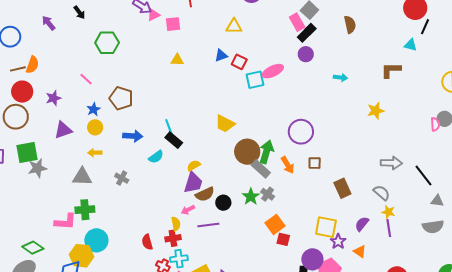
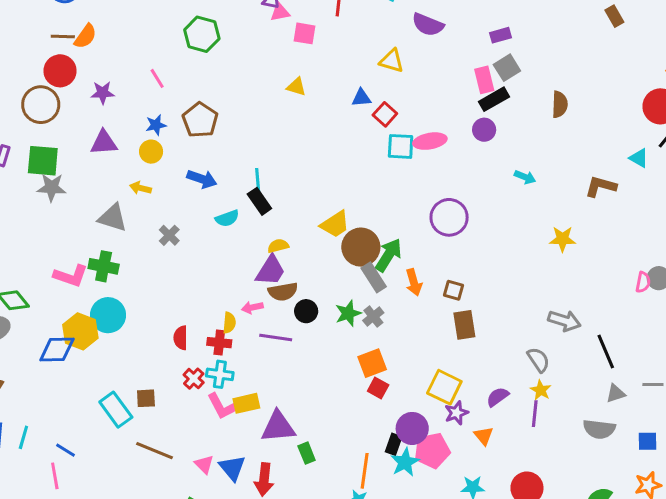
yellow trapezoid: (225, 124) -> (335, 224), moved, turned -75
purple circle: (301, 132) -> (449, 217), moved
brown rectangle: (342, 188) -> (464, 325), moved
gray triangle: (437, 201) -> (616, 393), turned -40

